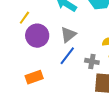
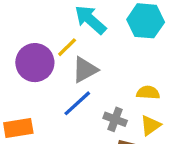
yellow line: (24, 18) -> (67, 47), moved

